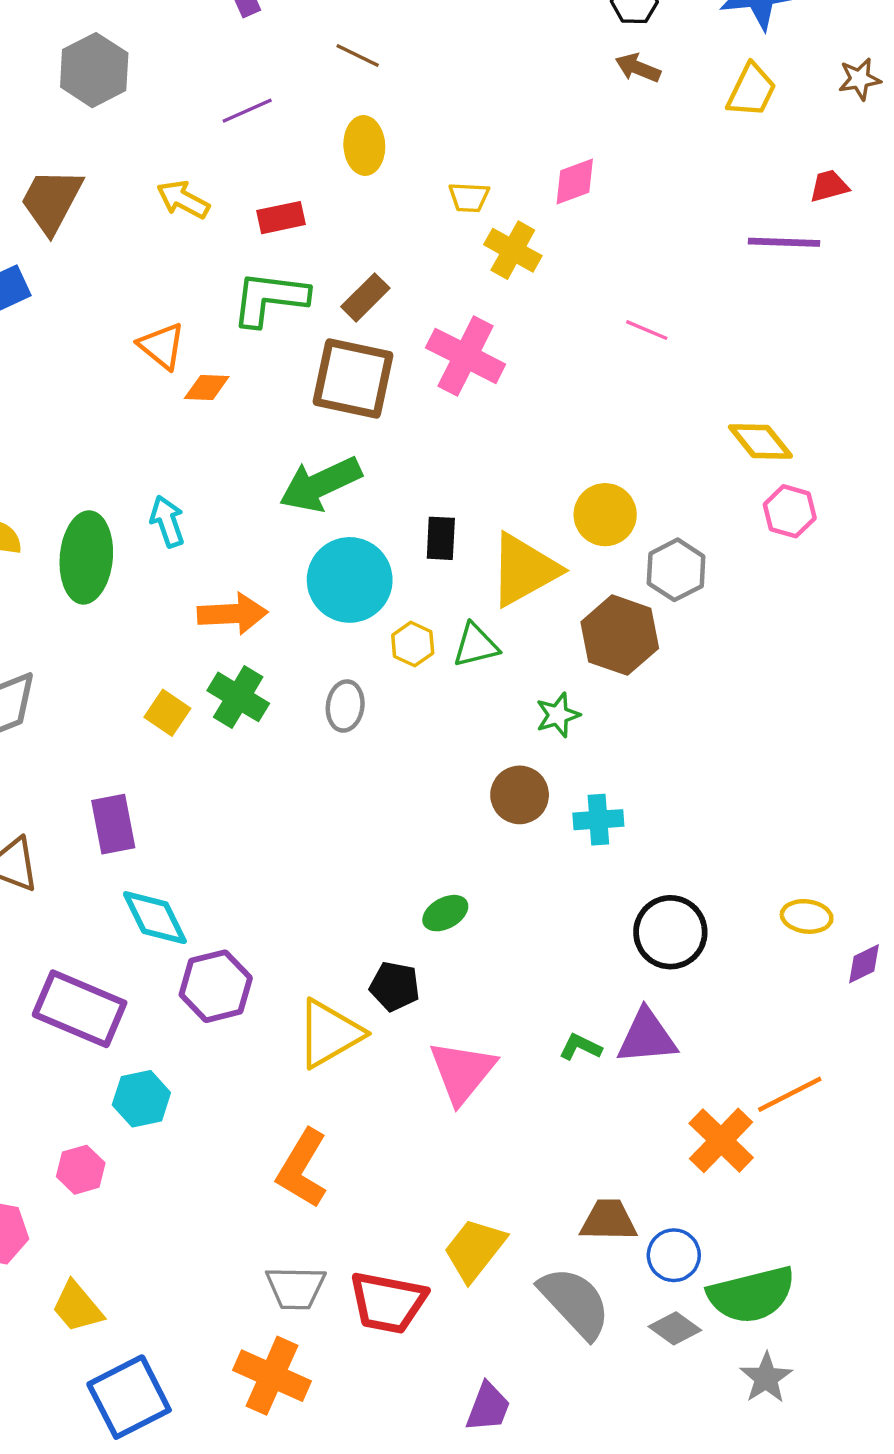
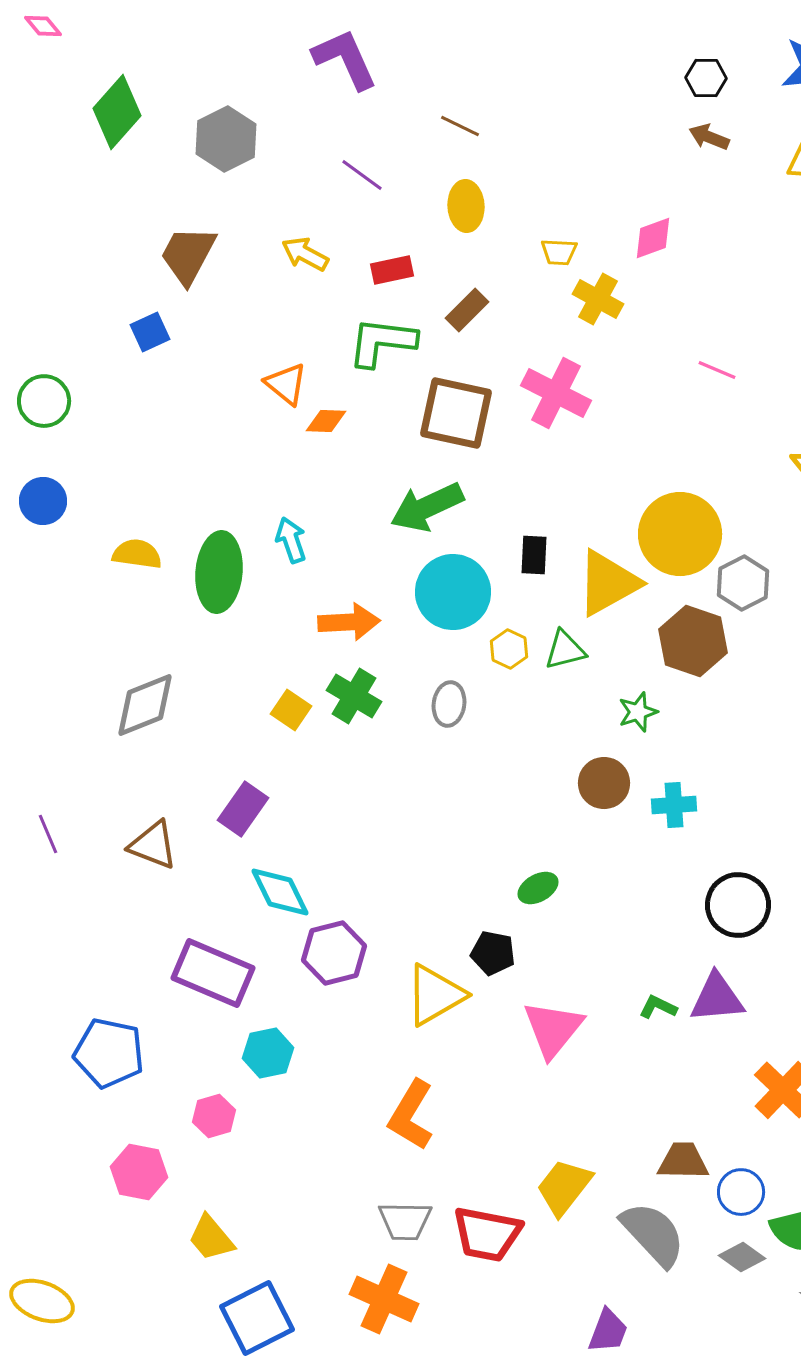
purple line: (247, 111) -> (362, 175), turned 60
brown rectangle: (365, 297) -> (467, 310), moved
yellow circle: (605, 515) -> (680, 534), size x1.5
purple rectangle: (113, 824) -> (243, 809), turned 46
purple trapezoid: (488, 1407) -> (608, 1331), moved

